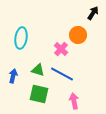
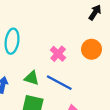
orange circle: (78, 35) -> (92, 49), moved

